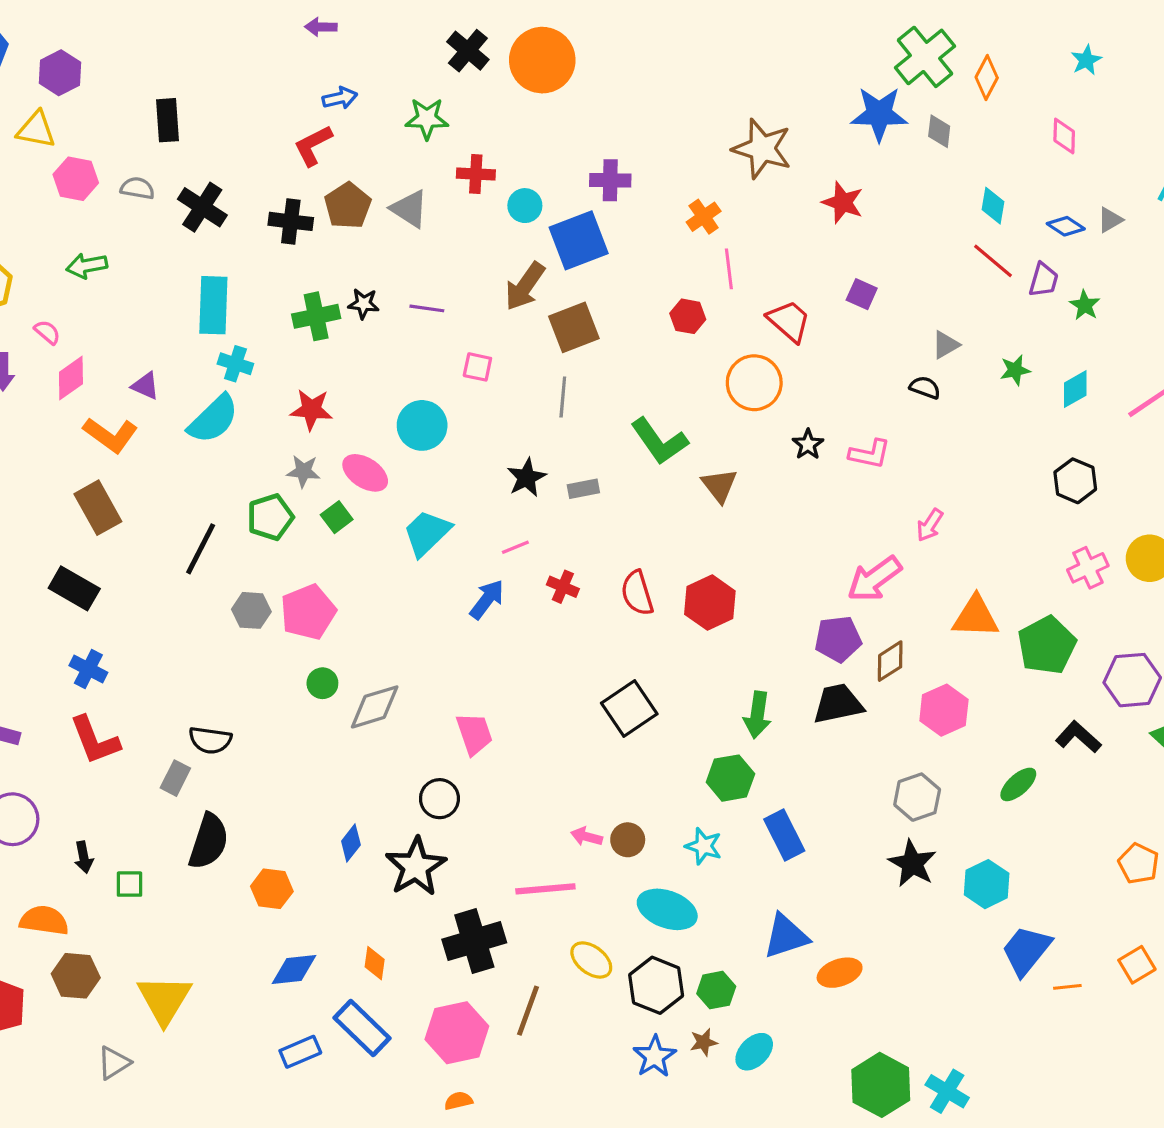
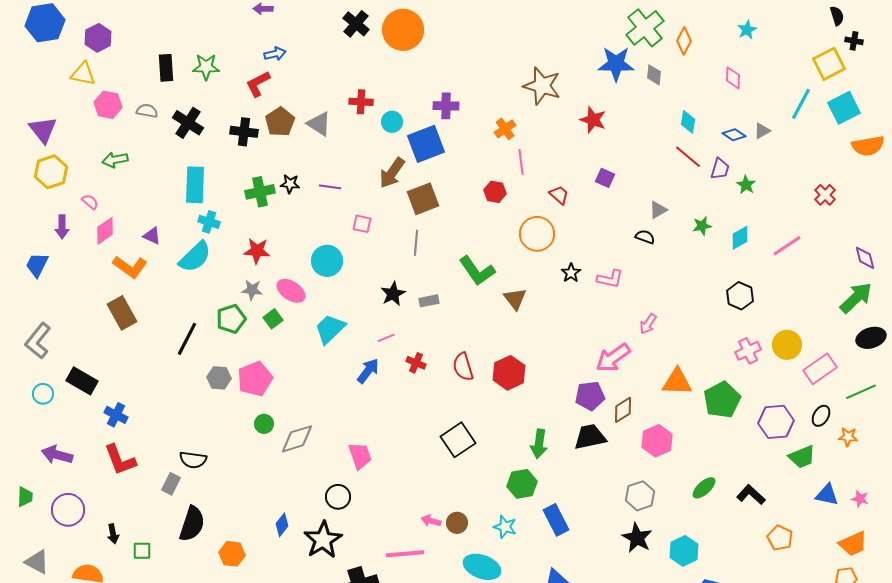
green star: (427, 119) -> (206, 67), moved
red trapezoid: (789, 321) -> (559, 195), size x0.7
black rectangle: (74, 588) -> (82, 381), moved
black L-shape: (1078, 737) -> (751, 495), moved

